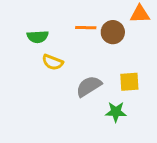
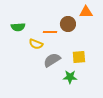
orange line: (86, 28) -> (50, 32), moved
yellow semicircle: (53, 62) -> (36, 44), moved

